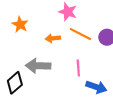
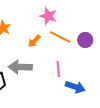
orange arrow: (53, 38) -> (34, 41), turned -40

